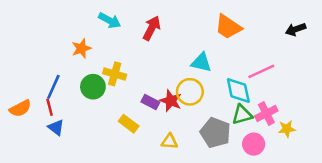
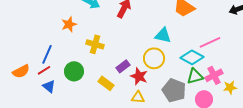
green circle: (93, 87) -> (74, 71), moved
cyan diamond: (238, 91) -> (192, 57), turned -50
red star: (171, 101) -> (139, 76), moved
purple rectangle: (150, 102) -> (123, 66), turned -64
red line: (50, 107) -> (44, 70), turned 72

